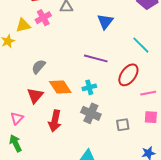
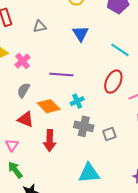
pink cross: (43, 18) -> (22, 61), moved
purple line: (96, 58) -> (61, 74), moved
red triangle: (35, 96) -> (26, 119), turned -36
gray square: (123, 125) -> (109, 134), moved

